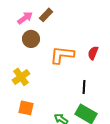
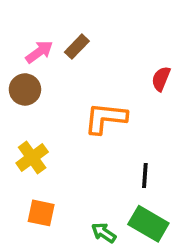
brown circle: (31, 39) -> (25, 89), moved
red semicircle: (93, 53) -> (161, 79), moved

